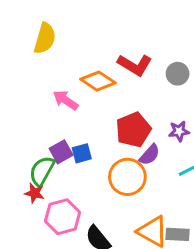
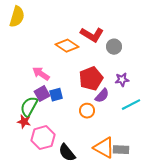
yellow semicircle: (45, 38) -> (17, 17), moved
gray circle: (178, 74) -> (114, 47), moved
pink arrow: (66, 100) -> (41, 74), moved
orange circle: (127, 177) -> (87, 111), size x0.6

